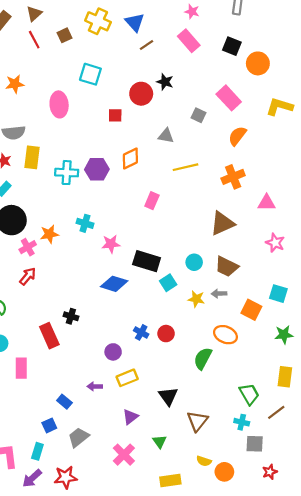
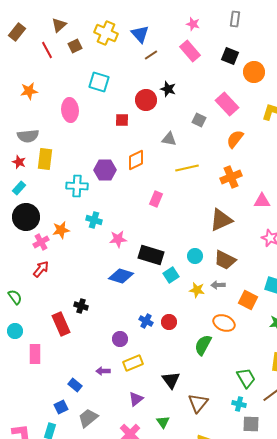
brown triangle: (34, 14) -> (59, 25), moved
cyan cross: (67, 173) -> (77, 186), moved

